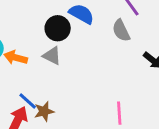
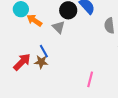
blue line: (28, 101) -> (44, 51), moved

